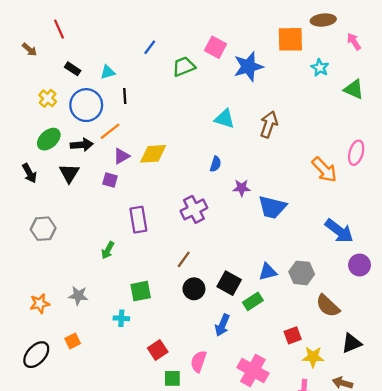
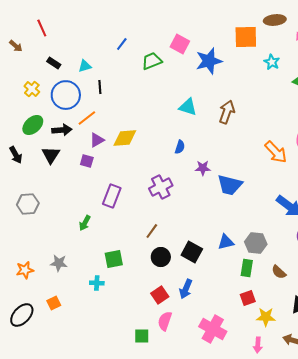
purple rectangle: (138, 220) -> (112, 196), turned 30
green rectangle: (253, 301) -> (247, 268), moved, turned -48
brown semicircle: (328, 306) -> (279, 272), size x0.7
red square: (158, 350) -> (160, 295), moved

